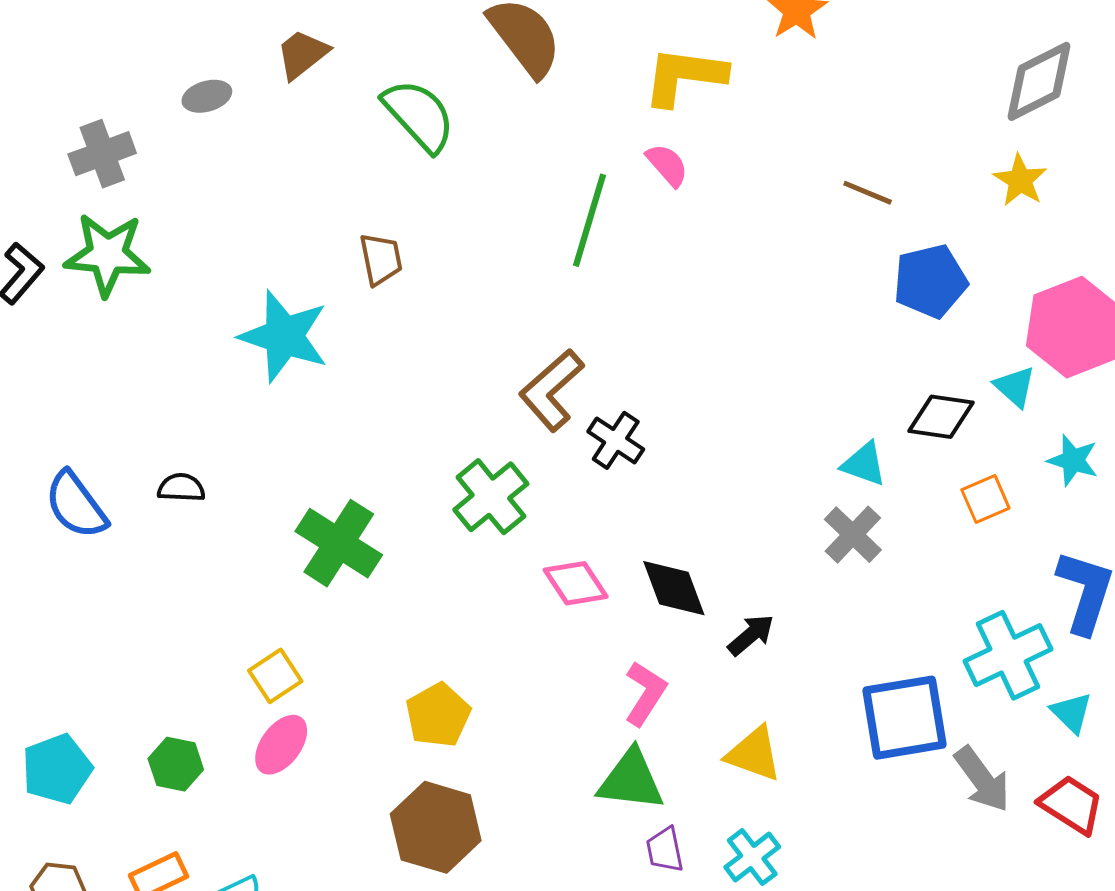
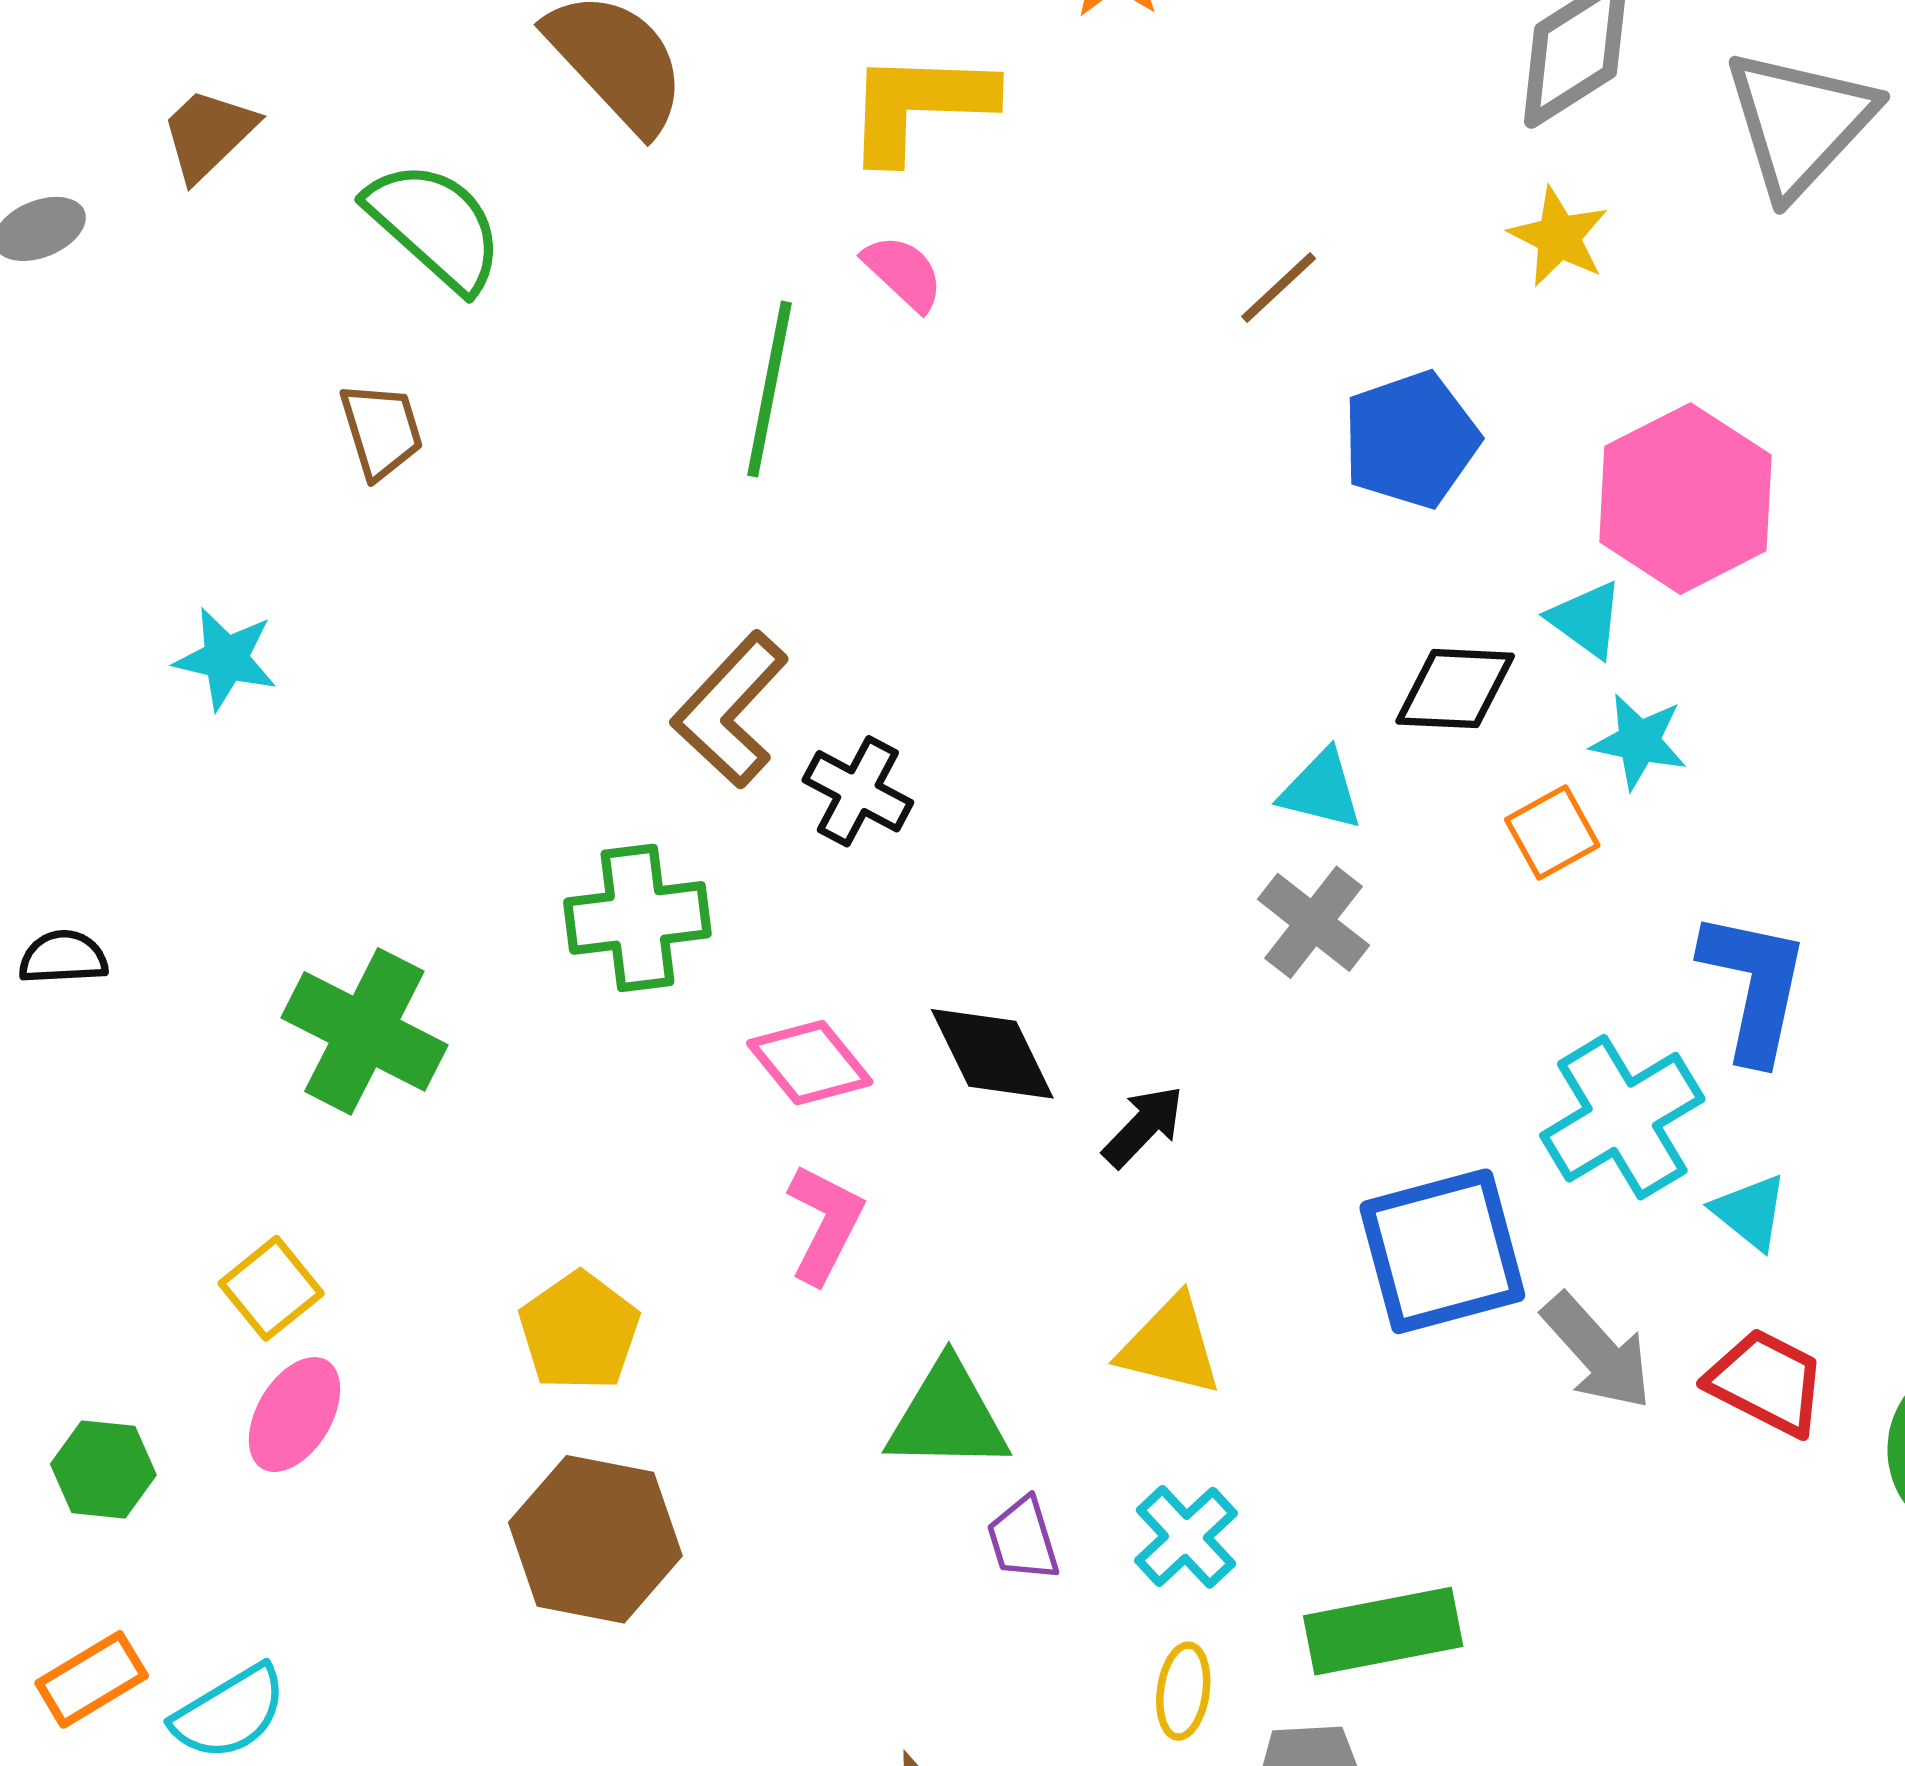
brown line: (868, 193) -> (1279, 287), turned -60
brown trapezoid: (381, 259) -> (381, 430), moved
cyan star: (284, 336) -> (226, 659), size x0.6
cyan star: (1073, 460) -> (1639, 742), moved
green cross: (491, 497) -> (637, 918), turned 38
pink L-shape: (645, 693) -> (825, 1224), moved

